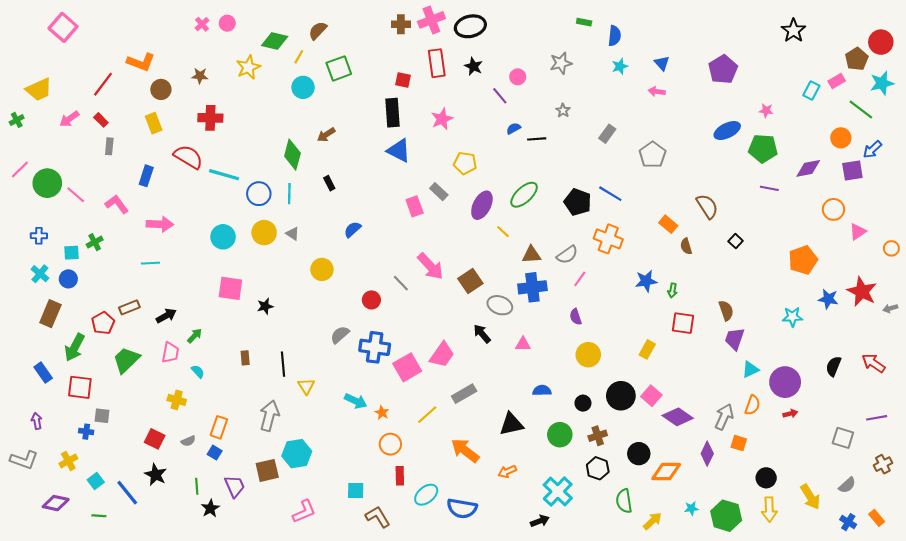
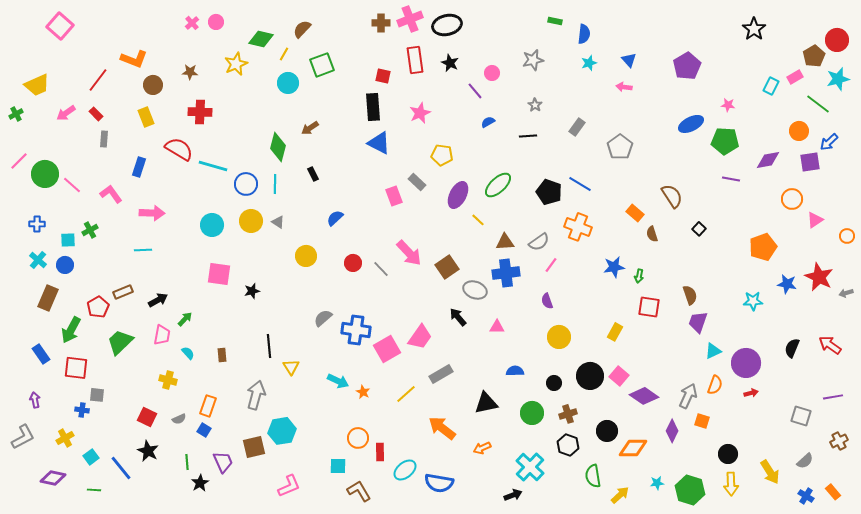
black line: (537, 139) -> (528, 136), moved
red circle: (371, 300) -> (353, 263), moved
brown rectangle: (245, 358) -> (222, 355), moved
orange circle: (390, 444) -> (358, 438), moved
gray L-shape: (24, 460) -> (23, 437), turned -48

